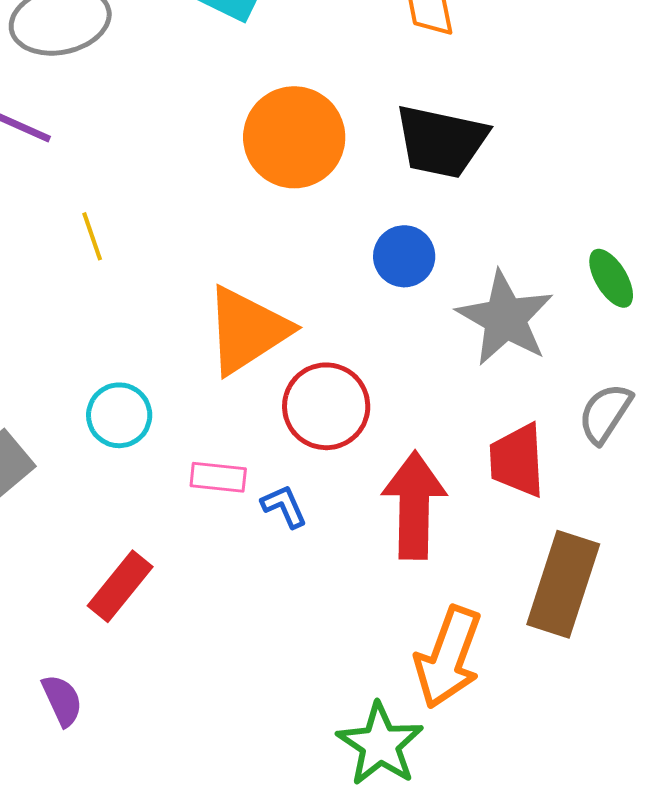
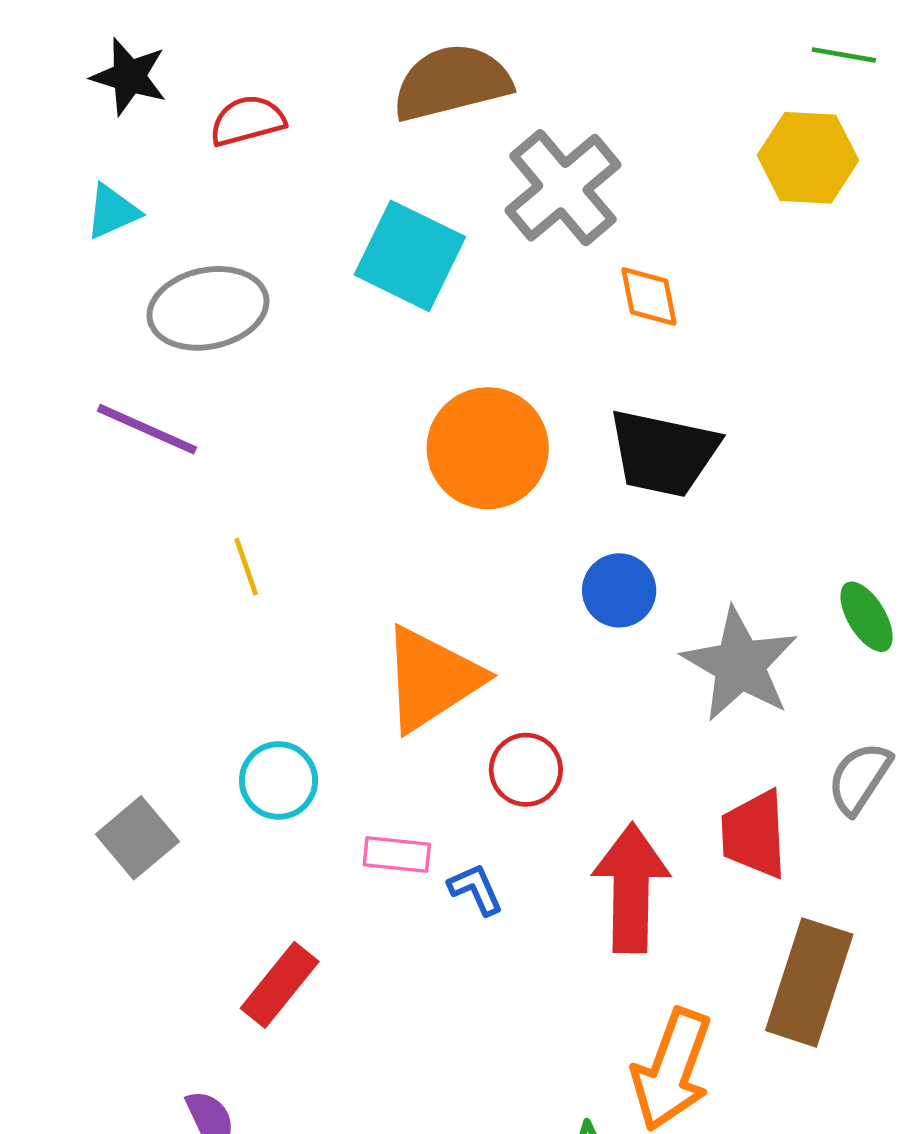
red circle: (326, 406) -> (526, 770), size x0.7

